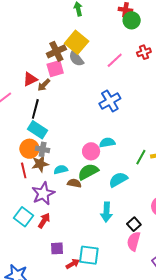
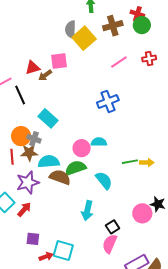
brown cross: (56, 51) -> (113, 26), moved
gray semicircle: (76, 58) -> (71, 29), moved, turned 30
black line: (35, 109) -> (20, 95), moved, turned -48
cyan rectangle: (38, 130) -> (48, 118), moved
green line: (141, 157) -> (130, 162), turned 42
cyan semicircle: (61, 170) -> (49, 162), size x1.5
cyan semicircle: (118, 180) -> (104, 180), turned 72
brown semicircle: (74, 183) -> (60, 177), size x1.5

